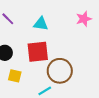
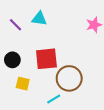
cyan triangle: (41, 24) -> (39, 19), moved

